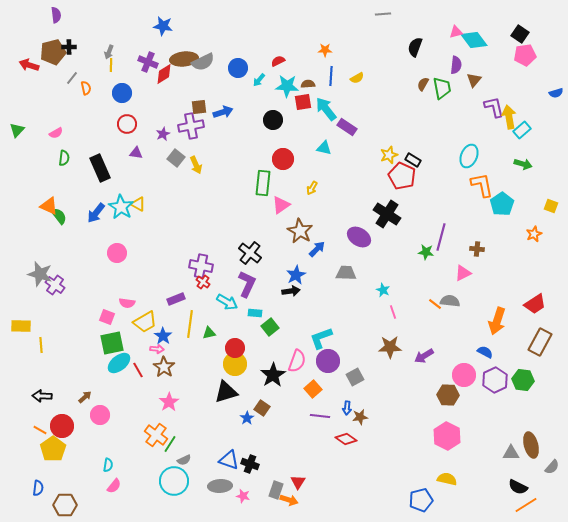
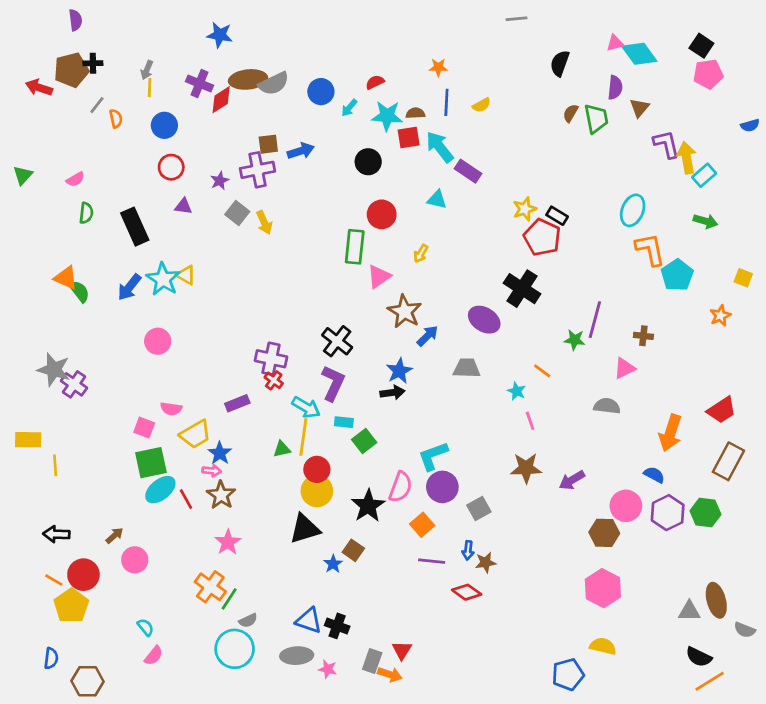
orange line: (435, 304) -> (542, 371), moved
yellow line: (190, 324) -> (303, 437), moved
cyan semicircle: (108, 465) -> (146, 627), turned -48
gray semicircle: (552, 467) -> (745, 630), turned 70

